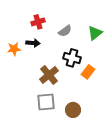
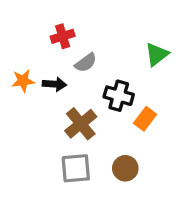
gray semicircle: (65, 31) -> (86, 63), moved
black arrow: (33, 43) -> (54, 84), moved
brown circle: (73, 110) -> (125, 168), moved

